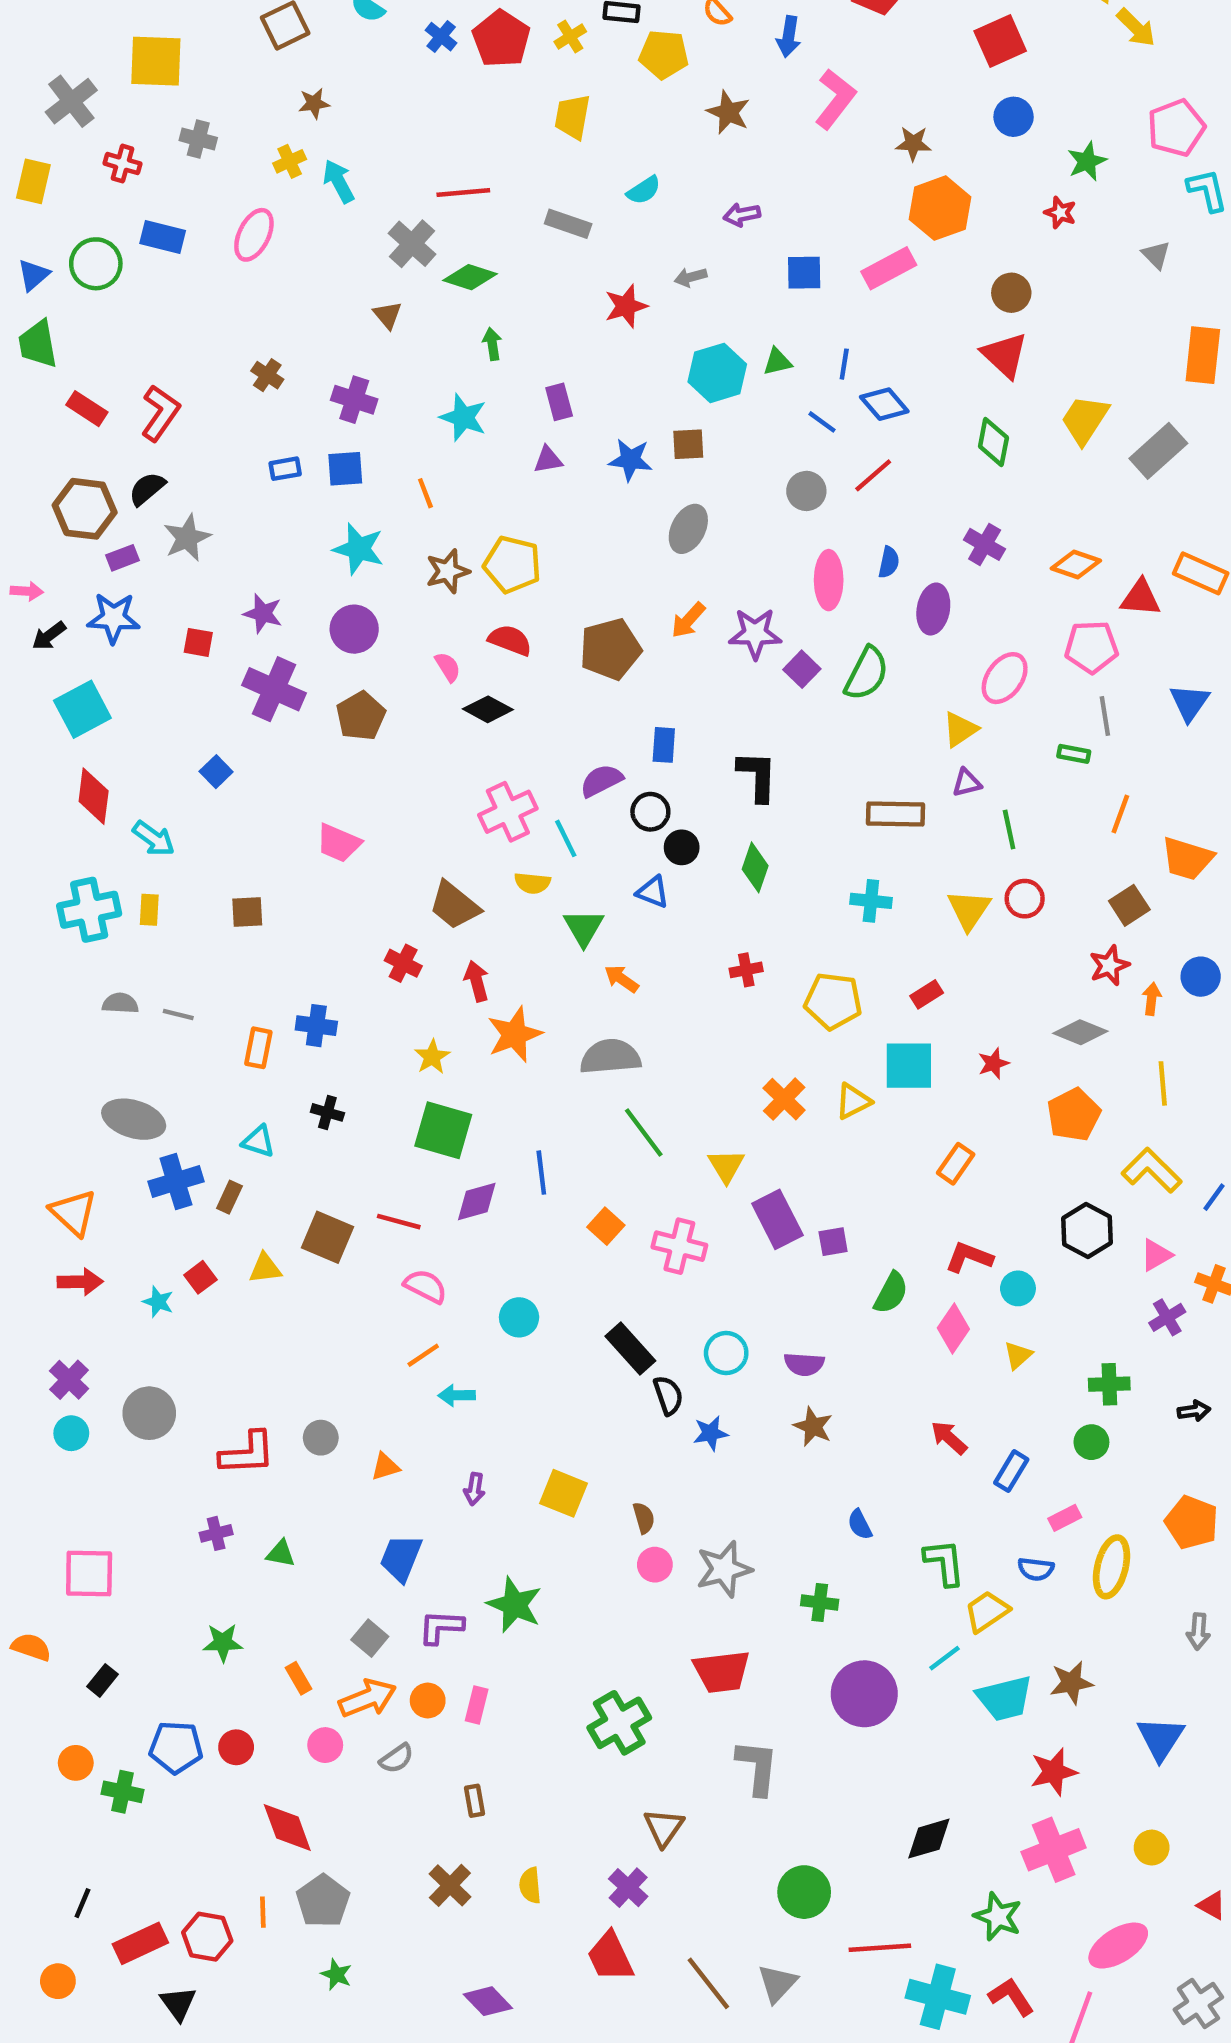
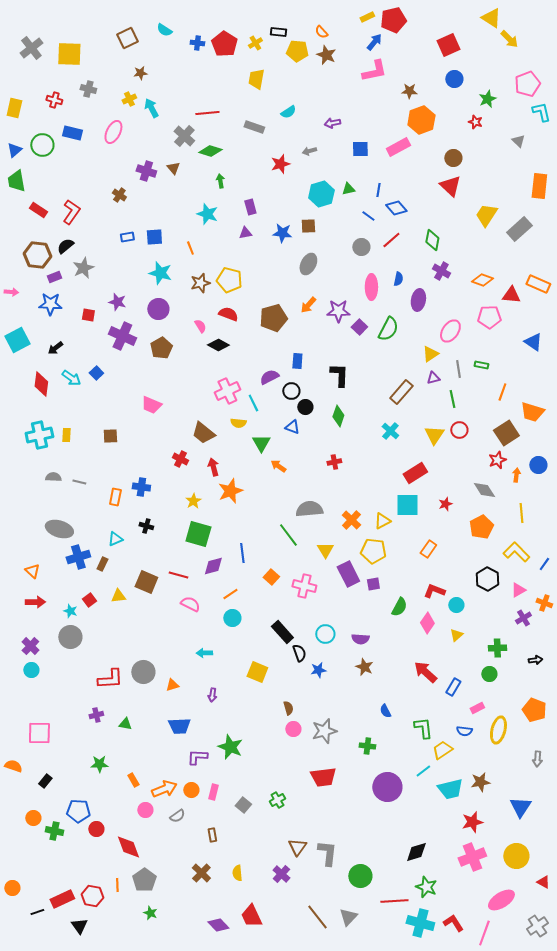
blue cross: (441, 37) -> (197, 43), turned -32
blue arrow: (789, 37) -> (374, 42), moved, turned -150
pink L-shape: (835, 99) -> (374, 71), turned 40
gray cross: (71, 101) -> (31, 48), moved
brown star: (728, 112) -> (326, 55), moved
purple cross: (354, 400) -> (146, 171), moved
green diamond: (993, 442) -> (432, 240), moved
black arrow: (49, 636) -> (55, 348), moved
blue triangle: (1189, 703) -> (533, 342), turned -30
cyan square: (82, 709) -> (17, 340), moved
gray line: (1105, 716) -> (458, 369), moved
brown rectangle: (895, 814) -> (401, 392), turned -50
cyan arrow: (154, 838) -> (71, 378), moved
cyan cross: (871, 901) -> (390, 431), turned 36
brown square: (1129, 905) -> (506, 433), size x1.4
red rectangle: (927, 994) -> (415, 473), size x1.6
yellow pentagon: (833, 1001) -> (373, 551), moved
gray diamond: (1080, 1032) -> (484, 490), turned 35
gray semicircle: (610, 1057) -> (309, 509), moved
cyan triangle: (258, 1141) -> (115, 539), turned -42
orange triangle: (74, 1213) -> (32, 571), size x0.7
orange line: (423, 1355) -> (230, 594), moved
gray circle: (149, 1413) -> (70, 637), moved
gray circle: (321, 1438) -> (143, 672), size x1.5
red arrow: (949, 1438) -> (425, 672), size x1.4
yellow square: (564, 1493) -> (257, 672), moved
blue trapezoid: (401, 1558) -> (179, 726), turned -115
gray square: (370, 1638) -> (243, 805), moved
green cross: (619, 1723) -> (277, 800), size x0.6
red circle: (236, 1747) -> (96, 829), moved
gray L-shape: (757, 1767) -> (327, 853), moved
yellow circle: (1152, 1848) -> (516, 856), size x1.6
black line: (82, 1903) -> (37, 912), moved, turned 48
green star: (998, 1917) -> (426, 887), moved
red trapezoid: (610, 1957) -> (251, 916), moved
orange circle: (58, 1981) -> (12, 888), moved

